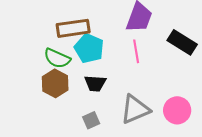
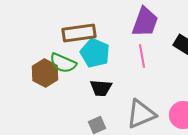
brown hexagon: (55, 83) -> (45, 73), moved

